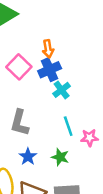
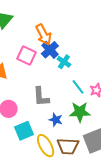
orange arrow: (48, 49) -> (44, 35), size x1.5
green star: (60, 157) -> (80, 112), size x1.5

